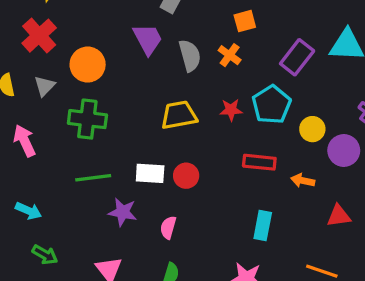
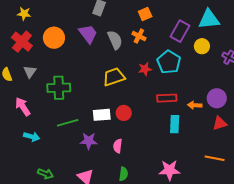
orange circle: (88, 65) -> (54, 38), moved
yellow circle: (312, 129) -> (202, 46), moved
purple circle: (344, 150) -> (217, 98), moved
cyan arrow: (29, 211) -> (32, 137), moved
cyan rectangle: (263, 226) -> (175, 124), moved

